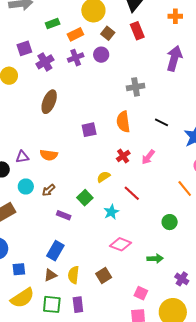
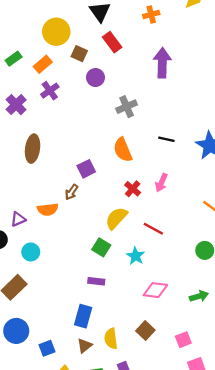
purple circle: (101, 55) -> (95, 78), moved
yellow semicircle: (104, 177) -> (116, 218), size x1.5
brown arrow: (48, 190) -> (71, 192), moved
purple rectangle: (64, 215) -> (96, 281), moved
pink square: (141, 293) -> (183, 340), moved, turned -32

